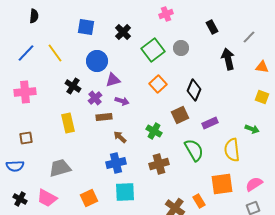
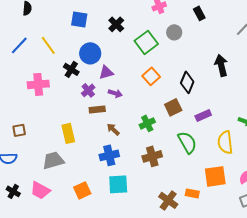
black rectangle: (212, 27) -> (199, 13), moved
gray circle: (181, 48) -> (174, 32), moved
black arrow: (228, 59) -> (221, 65), moved
black cross: (73, 86) -> (71, 69), moved
pink cross: (25, 92) -> (38, 84), moved
yellow rectangle: (68, 123) -> (68, 133), moved
green cross: (154, 131) -> (147, 123), turned 35
orange rectangle: (199, 201) -> (192, 193), turned -48

